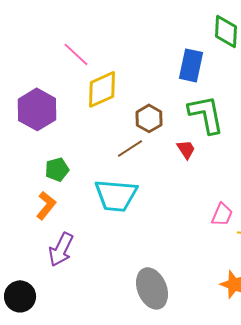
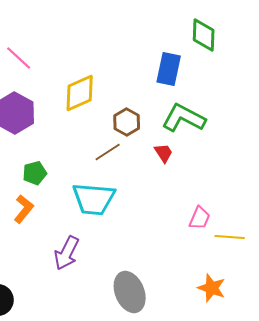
pink line: (76, 54) -> (19, 58), moved
green L-shape: (206, 114) -> (184, 118), turned -51
purple arrow: (61, 249) -> (67, 253), moved

